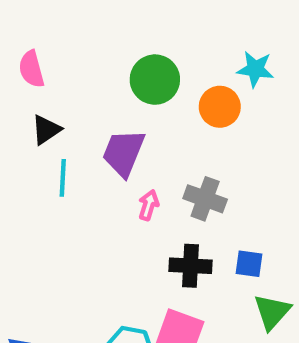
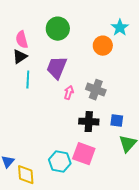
pink semicircle: (31, 69) -> (22, 40), moved
cyan star: (255, 69) -> (120, 28), turned 30
green circle: (155, 80) -> (58, 29), moved

